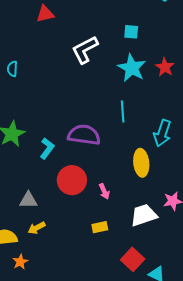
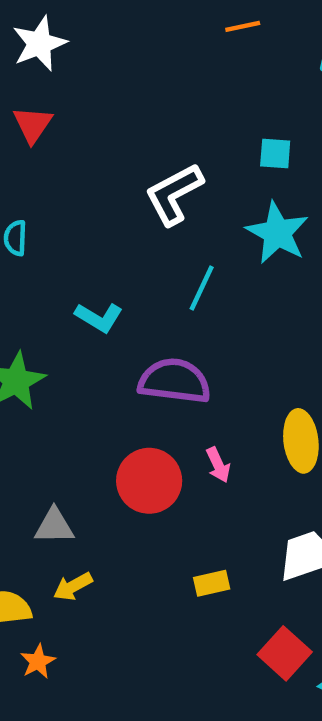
red triangle: (45, 14) -> (33, 125), moved, turned -42
cyan line: (123, 111) -> (202, 288), moved, turned 30
cyan L-shape: (47, 148) -> (99, 317), moved, turned 85
pink arrow: (104, 191) -> (218, 465), moved

